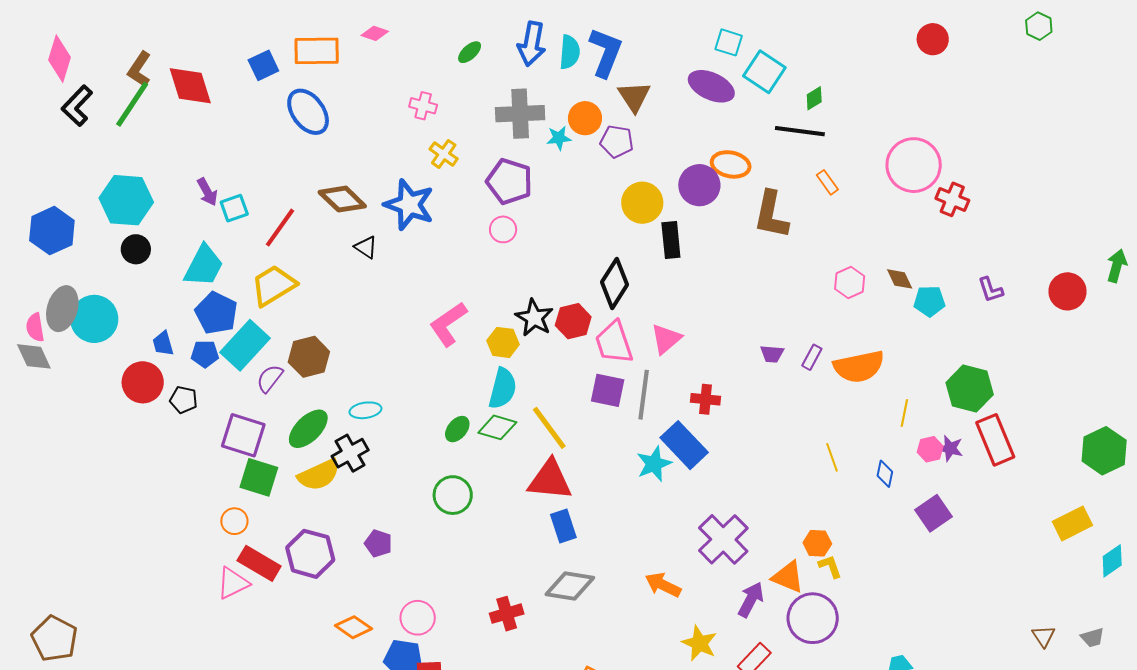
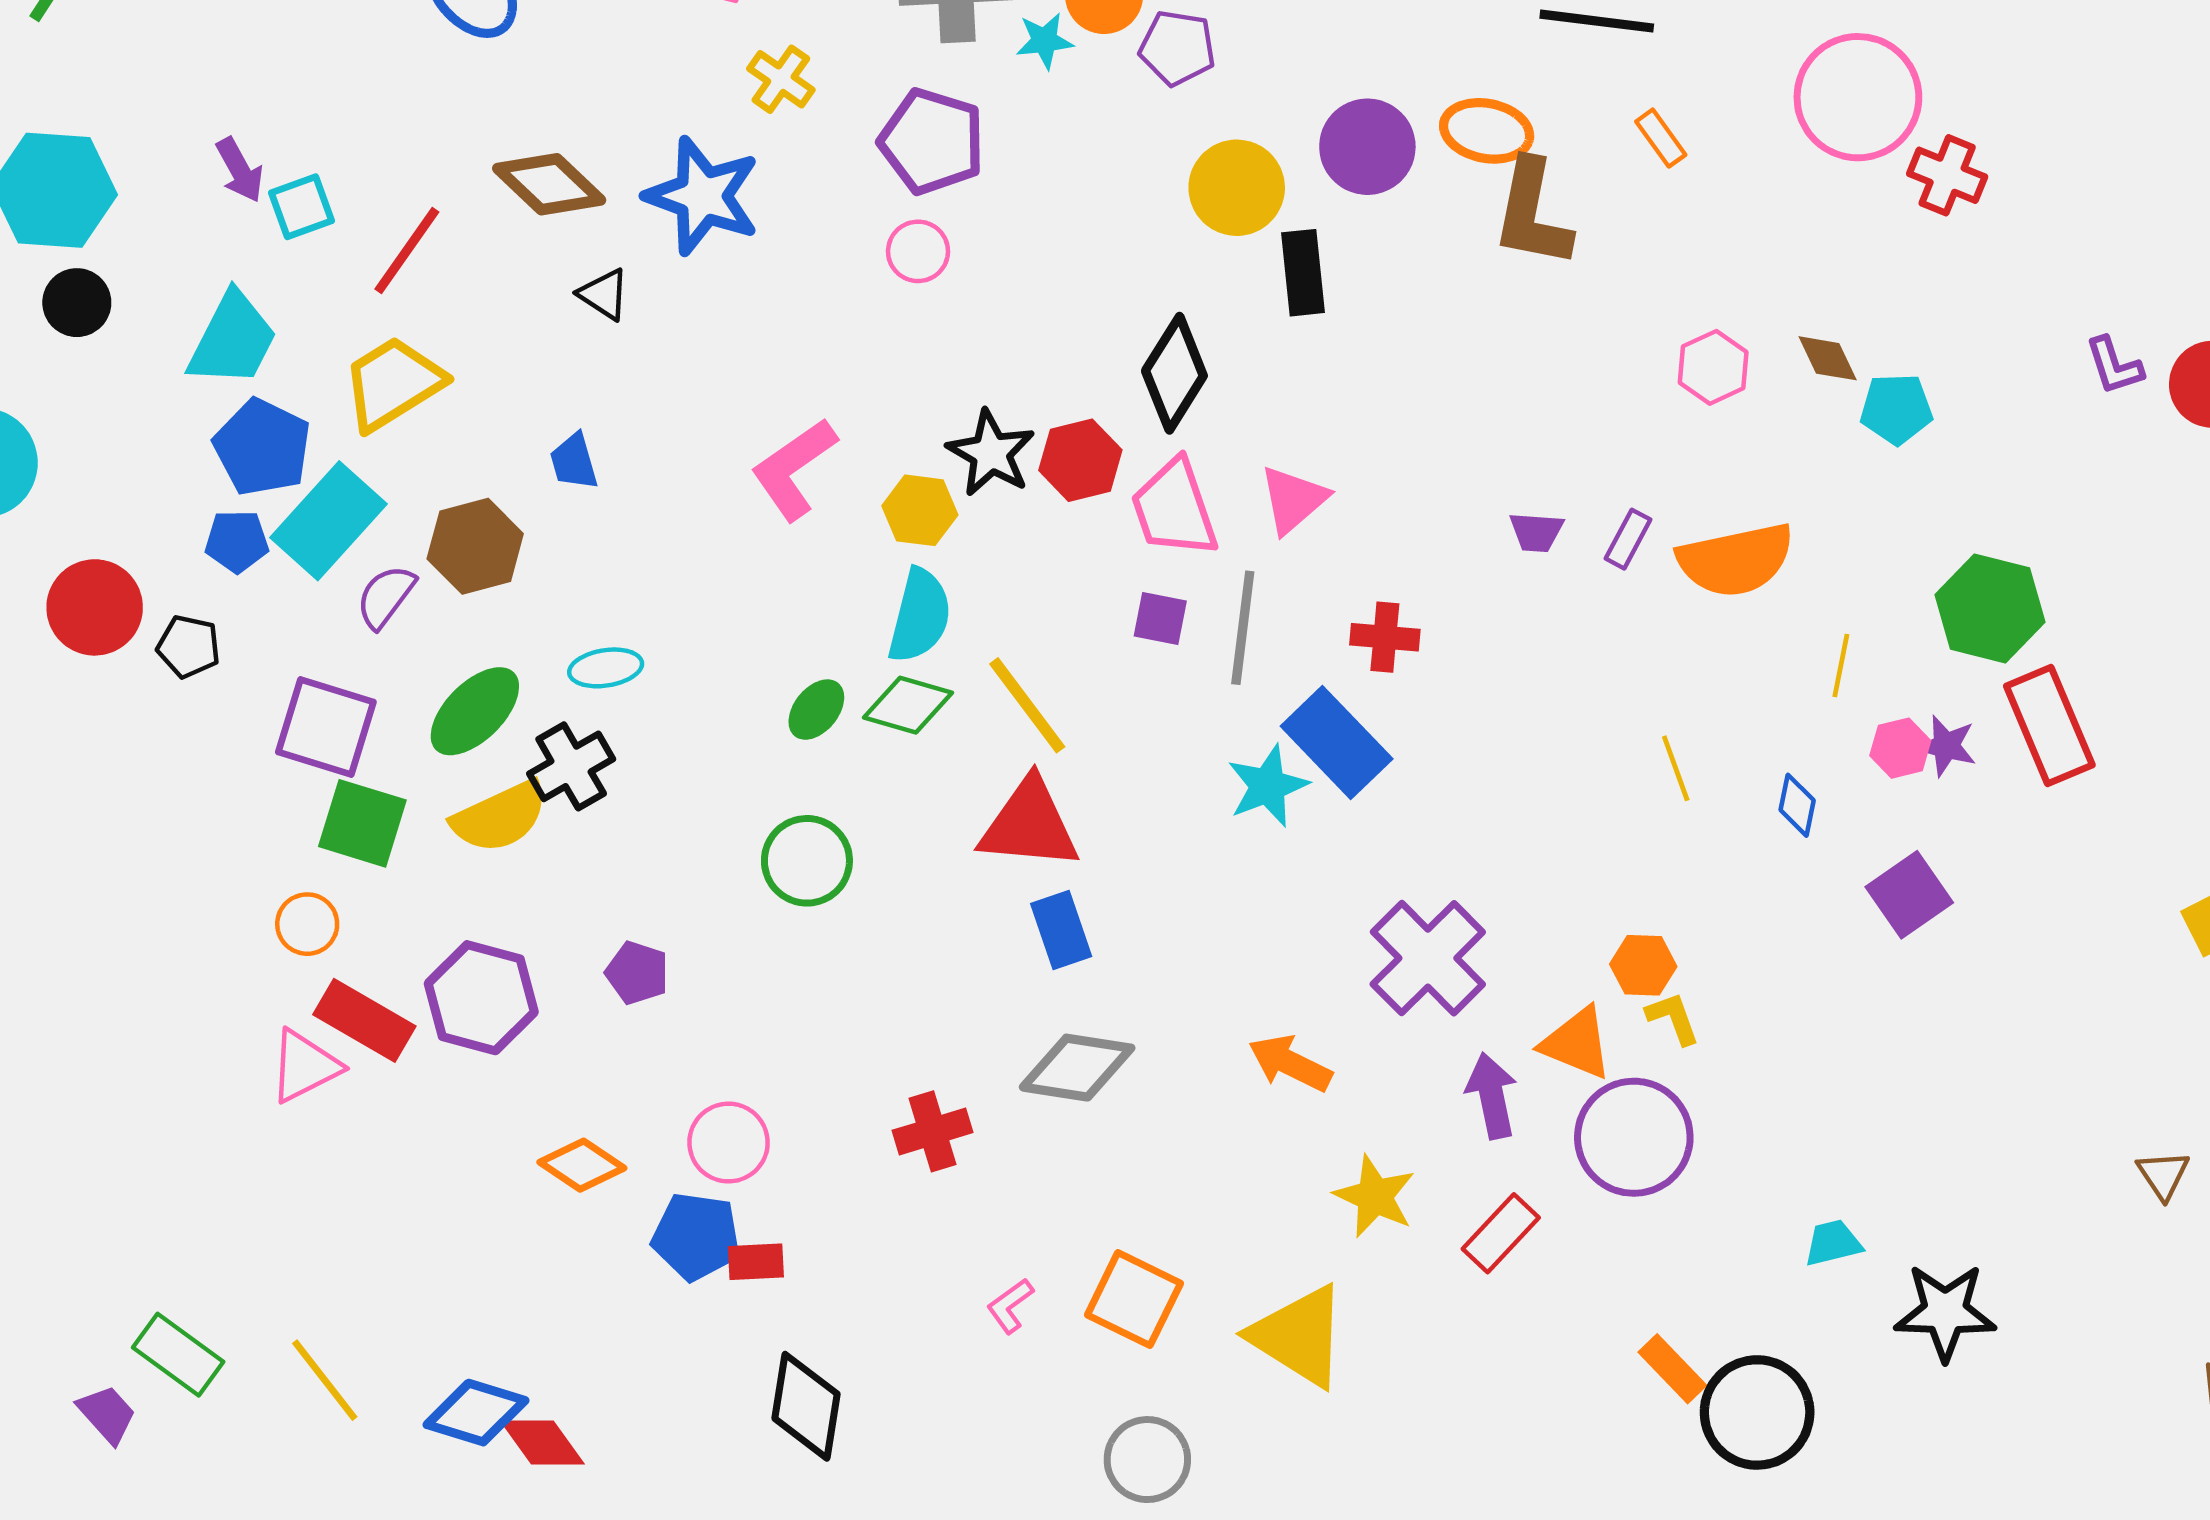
orange ellipse: (731, 164) -> (1487, 131), moved
purple L-shape: (991, 290) -> (2114, 366), moved
blue trapezoid: (163, 344) -> (574, 462), moved
purple square: (608, 390) -> (1160, 618), size x0.7
purple arrow: (751, 600) -> (1492, 1096), turned -39

